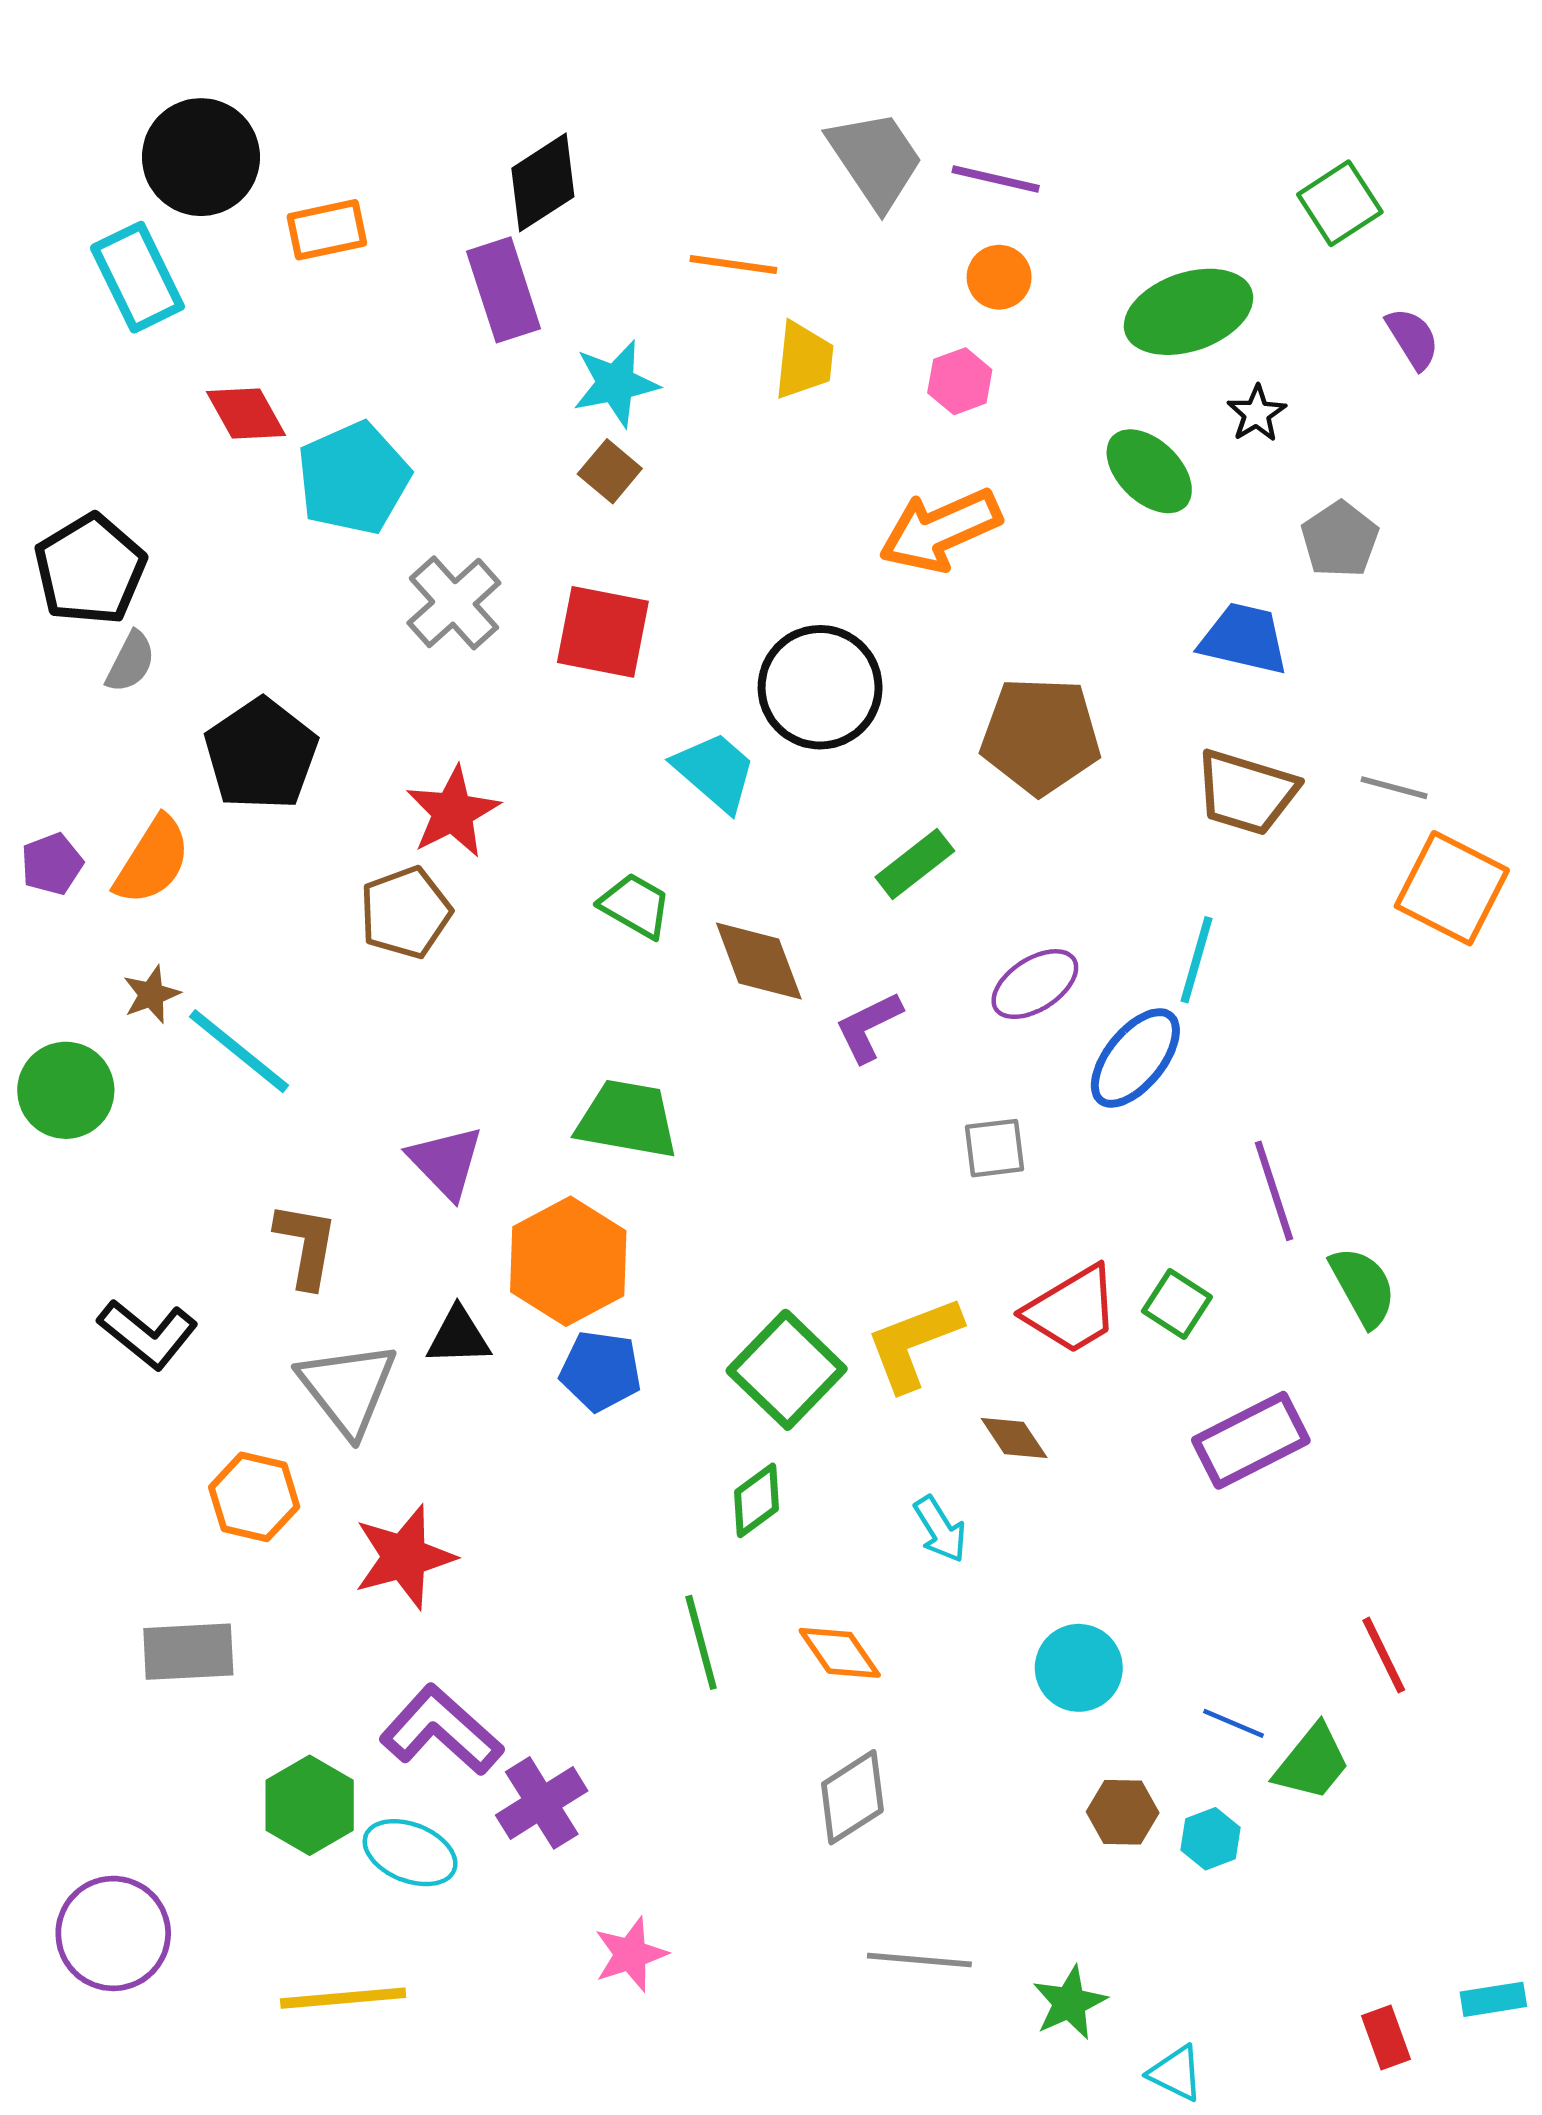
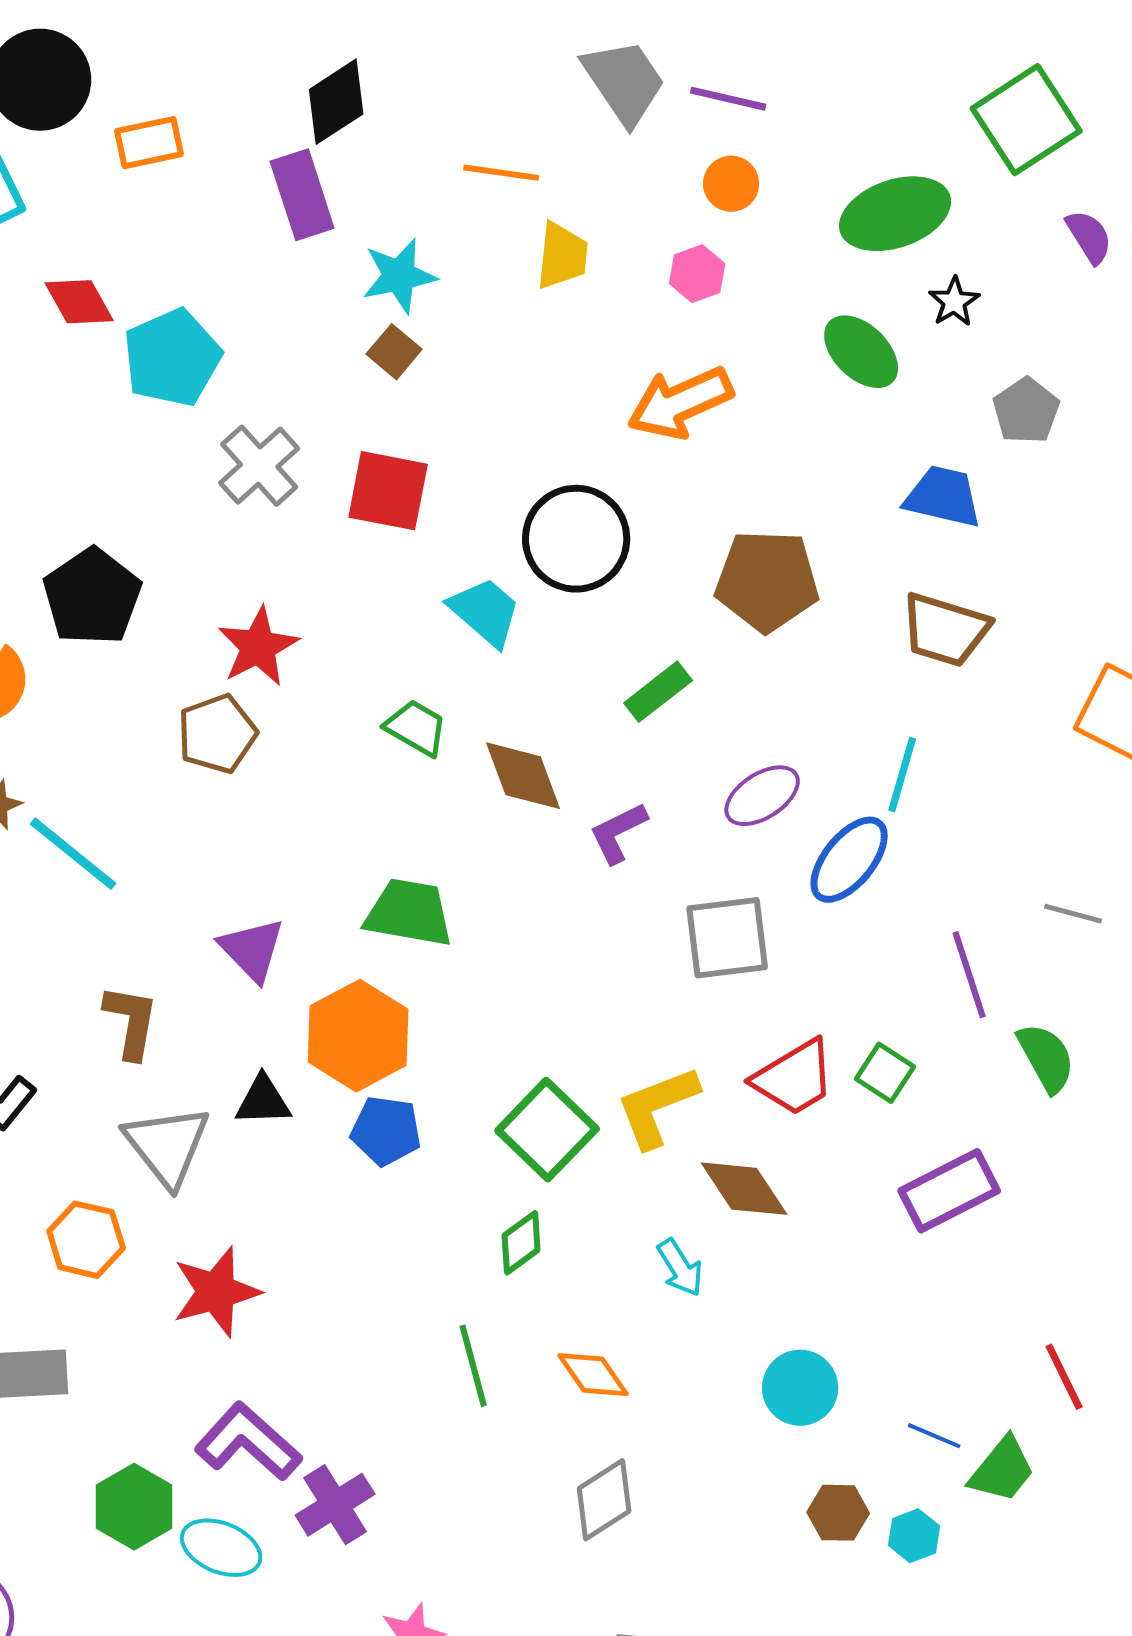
green square: (1340, 203) -> (1026, 120), size x1.5
gray line: (1394, 788) -> (1073, 914), moved
gray square: (994, 1148) -> (727, 938), size x1.6
brown diamond: (1014, 1438) -> (744, 1189), size x1.5

